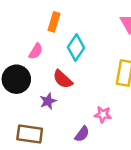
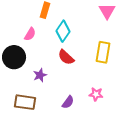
red semicircle: (63, 79) -> (66, 57), moved
pink star: (103, 114) -> (96, 94), moved

